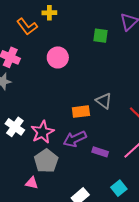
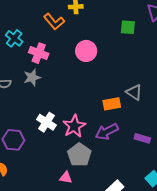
purple rectangle: (100, 152) -> (142, 138), moved

